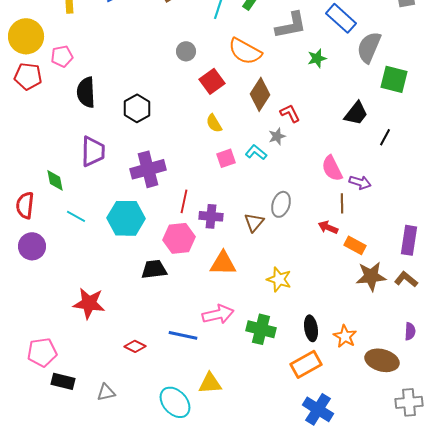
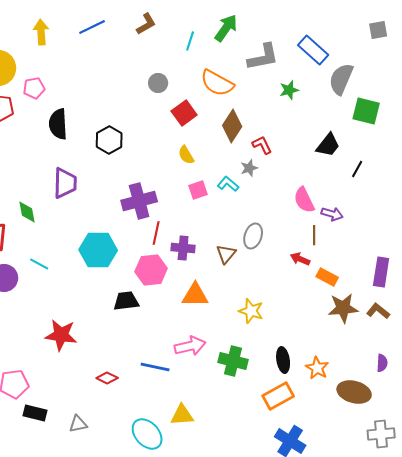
purple cross: (148, 169) -> (139, 201), moved
cyan line: (76, 216) -> (39, 264), moved

